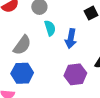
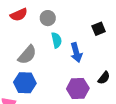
blue arrow: (71, 39) -> (76, 52), turned -30

